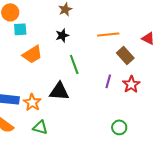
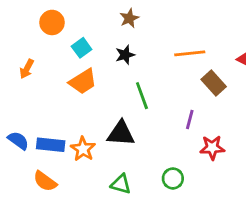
cyan square: (20, 29) -> (82, 48), moved, turned -32
red star: (131, 84) -> (212, 148), moved, turned 30
green triangle: (40, 127) -> (121, 184), moved
green circle: (119, 127) -> (173, 178), moved

